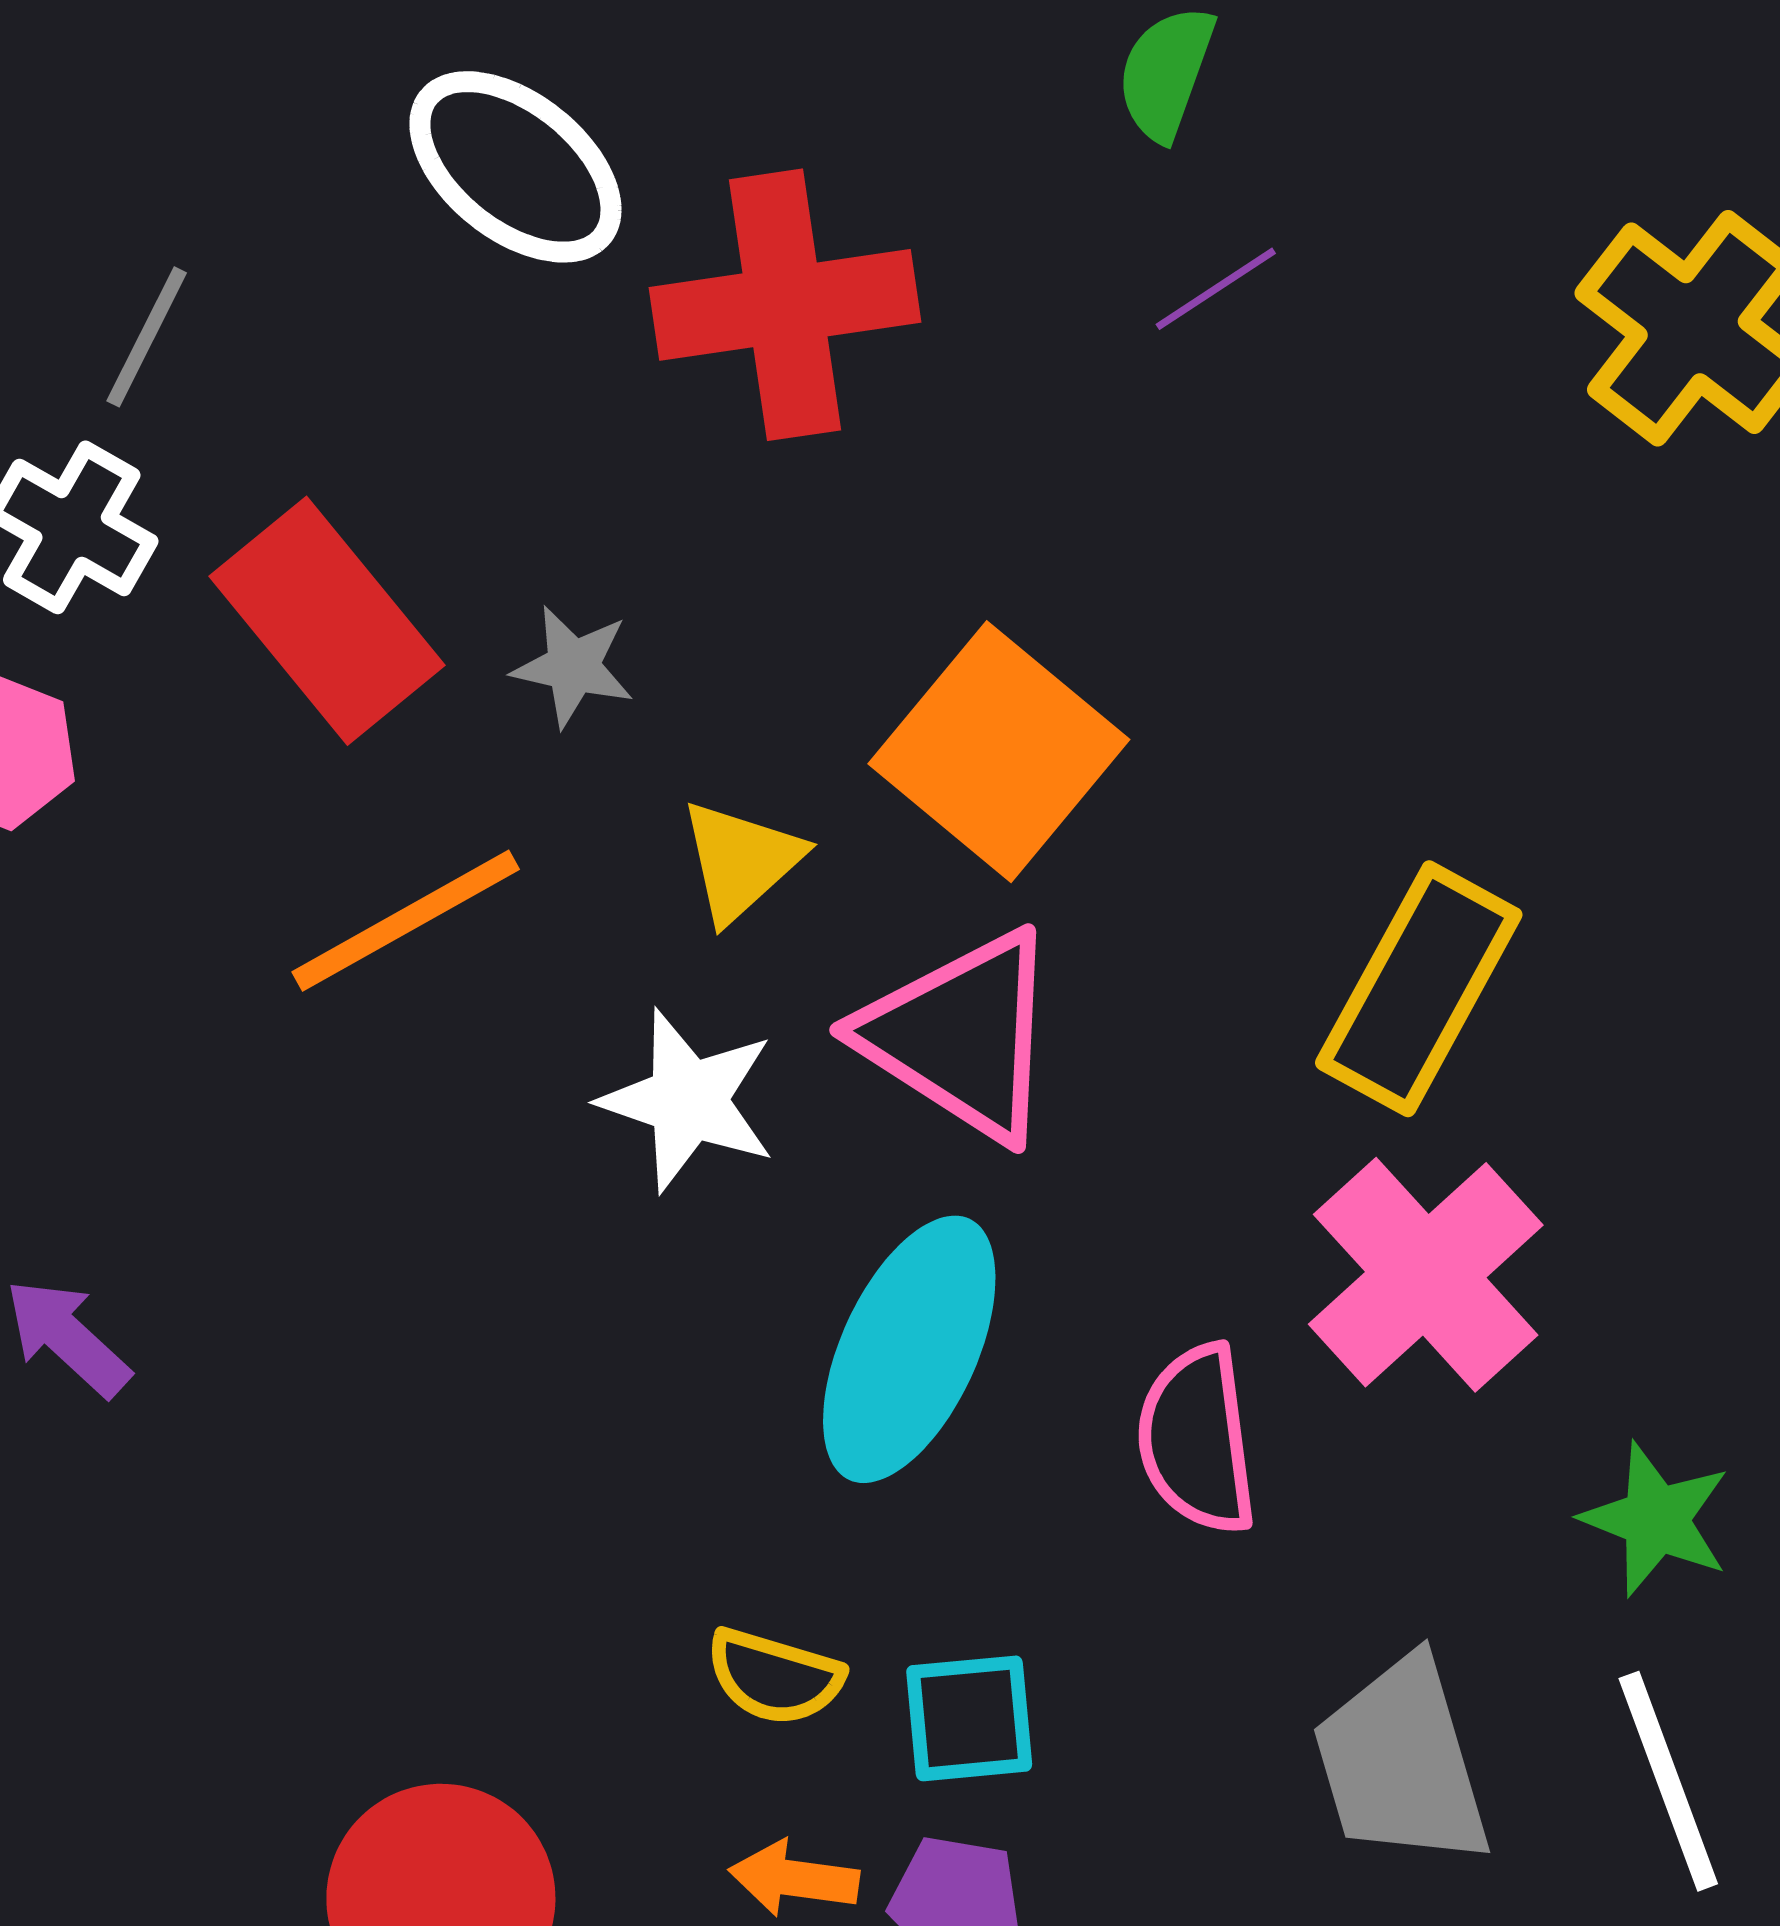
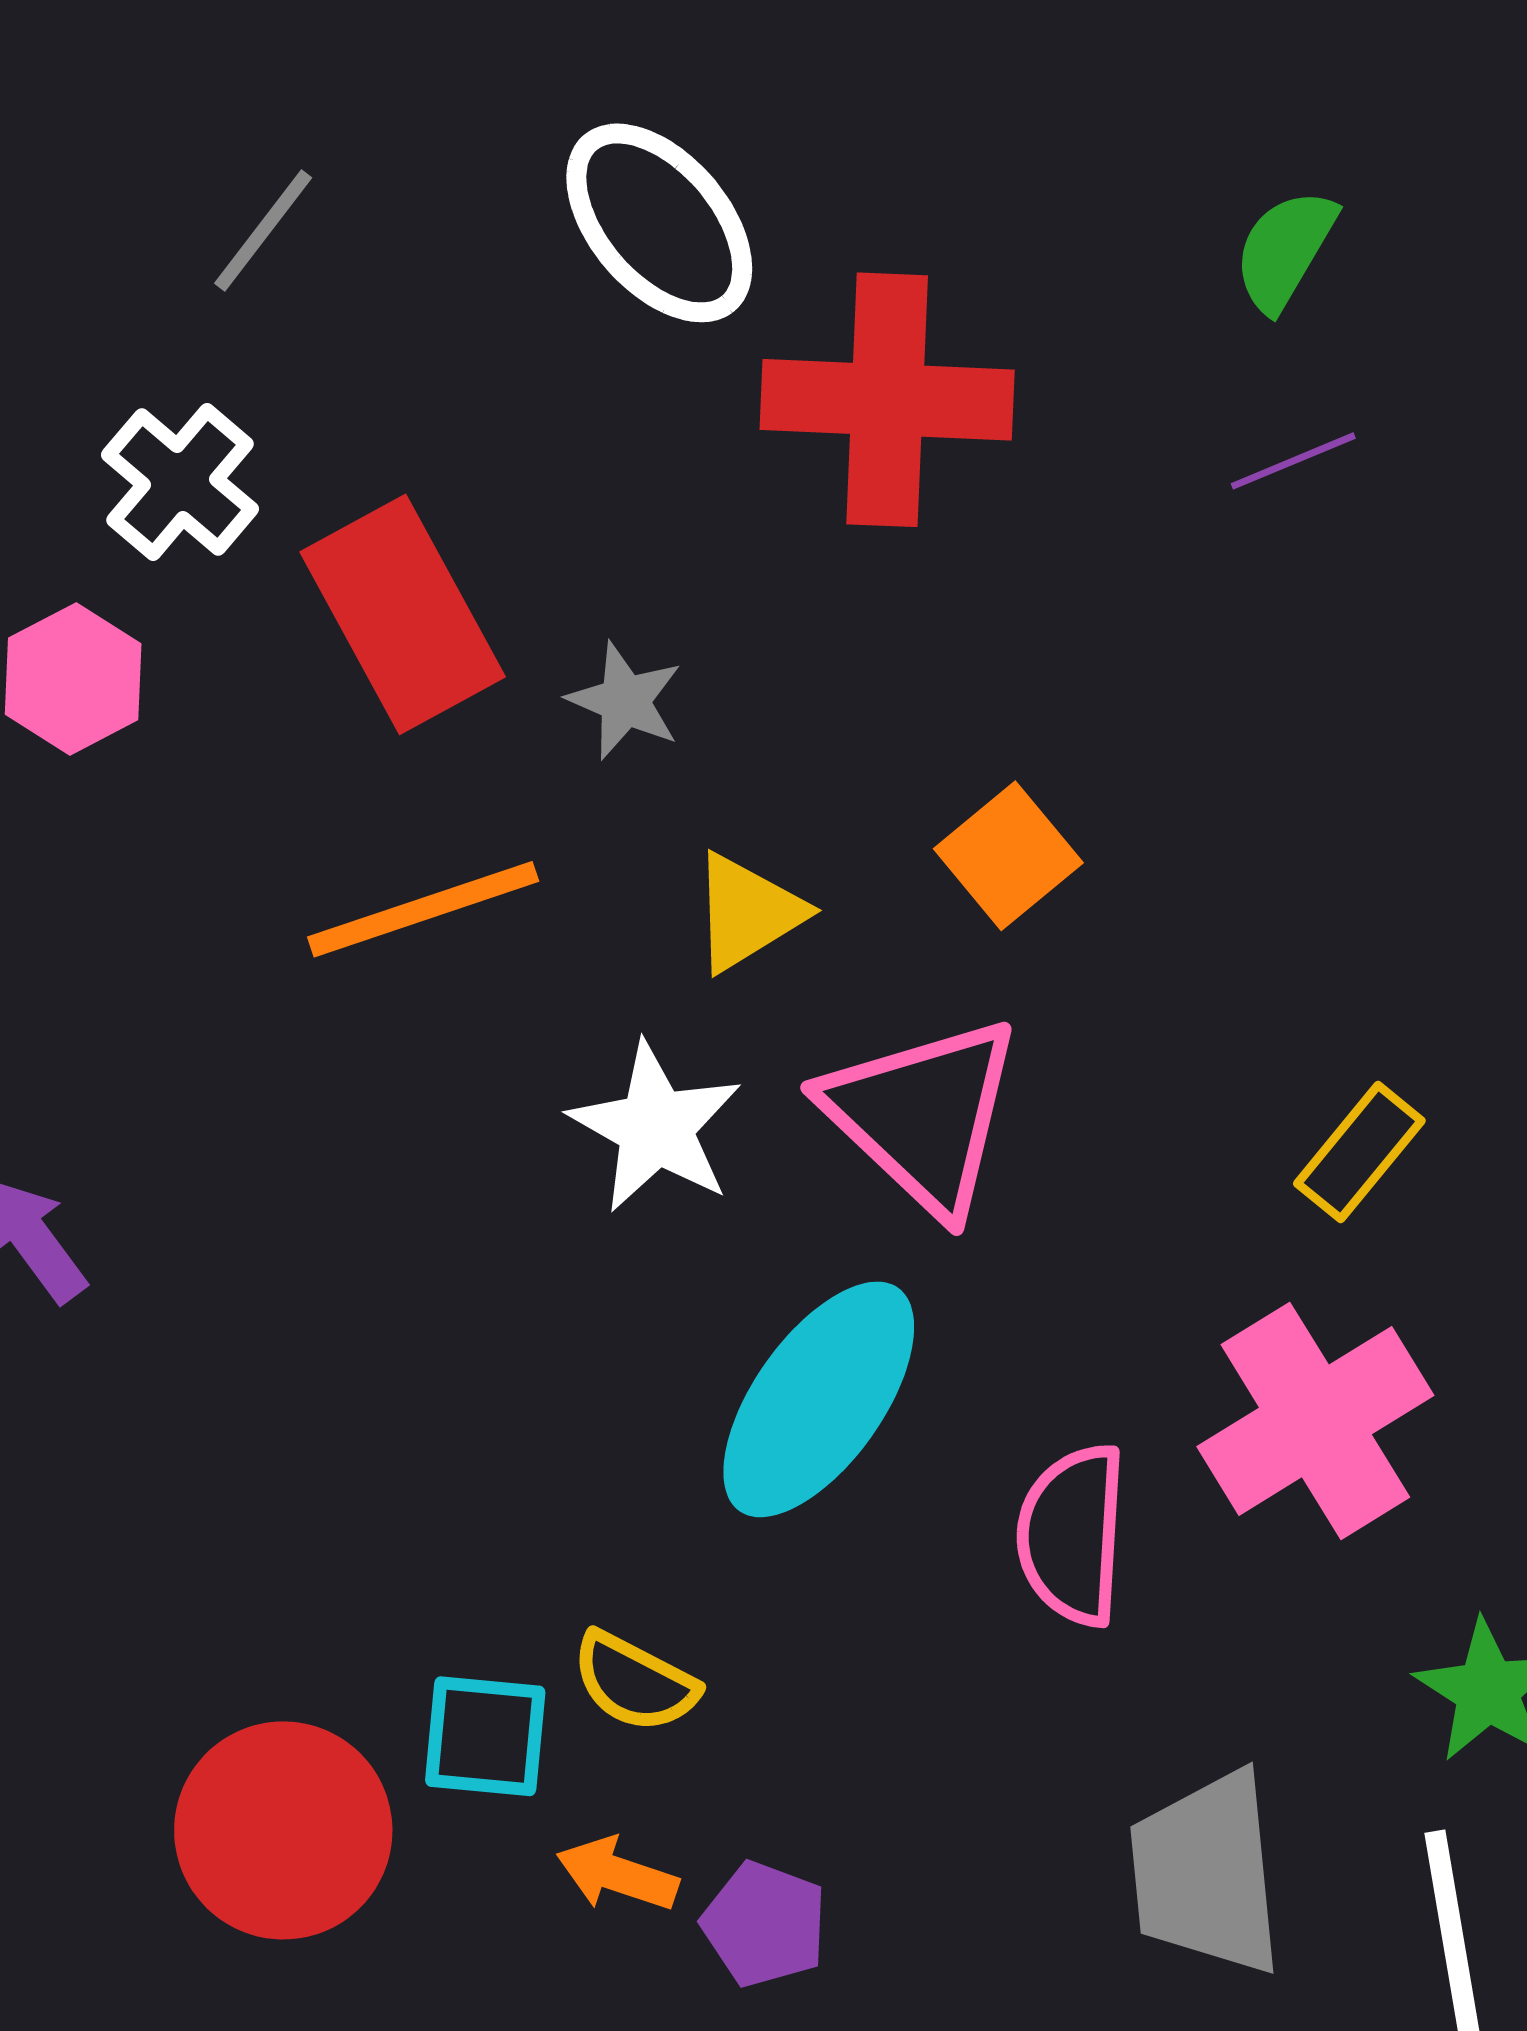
gray line: (147, 337) -> (263, 230), moved
orange square: (999, 752) -> (1008, 856), size x0.6
yellow rectangle: (1419, 989) -> (1359, 1152), size x0.6
cyan square: (969, 1718) -> (485, 1736), moved

